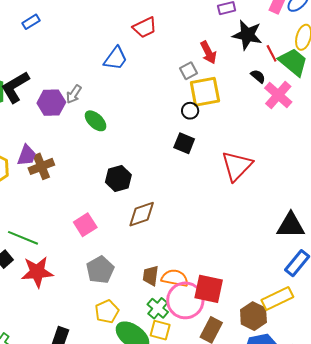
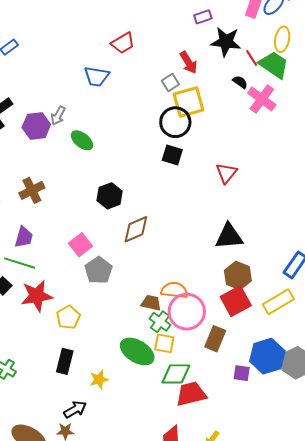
blue trapezoid: (116, 58) -> (97, 76), turned 68
black circle: (190, 111) -> (175, 122), size x1.8
purple trapezoid: (27, 155) -> (24, 237), moved
red triangle: (237, 166) -> (227, 173), size x0.7
black triangle: (291, 225) -> (229, 236), moved
gray pentagon: (100, 270) -> (99, 270), moved
brown trapezoid: (151, 276) -> (151, 303), moved, turned 100
red square: (209, 289) -> (236, 301), moved, turned -36
yellow pentagon: (107, 312) -> (68, 317), moved
brown hexagon: (253, 316) -> (238, 276), moved

